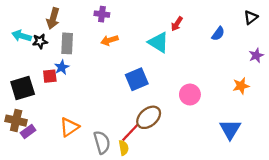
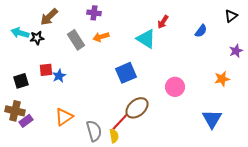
brown arrow: (53, 18) -> (49, 17), turned 30
gray rectangle: (67, 43) -> (76, 40), moved, turned -36
blue star: (62, 67) -> (59, 76), moved
black square: (23, 88) -> (21, 81), size x0.7

